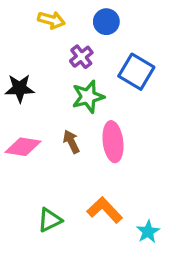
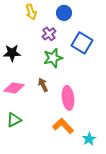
yellow arrow: (51, 20) -> (31, 12), turned 56
pink ellipse: (113, 142) -> (68, 98), moved
green triangle: (50, 220) -> (14, 120), moved

